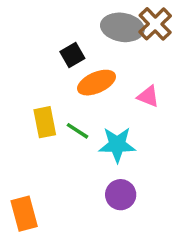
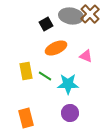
black square: (72, 55) -> (46, 24), moved
orange rectangle: (24, 214) -> (26, 118), moved

